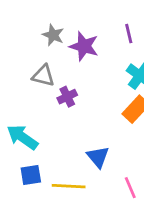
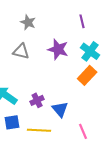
purple star: (84, 46) -> (58, 49), moved
purple cross: (67, 97) -> (37, 100), moved

